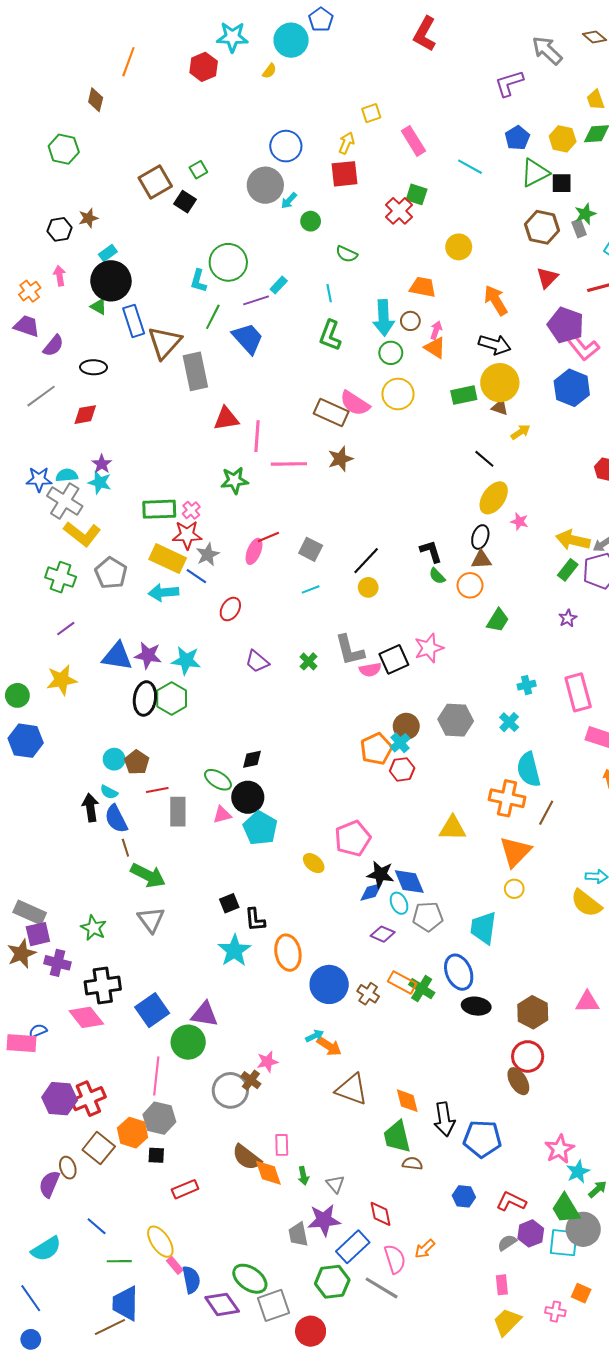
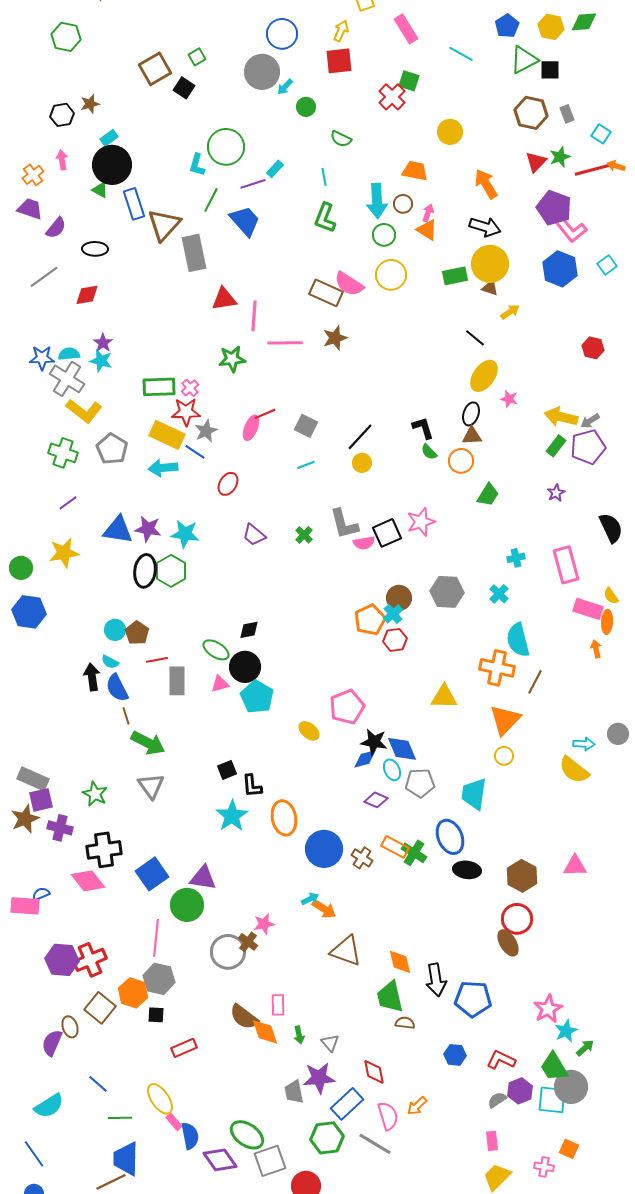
green star: (585, 214) -> (560, 157), moved

